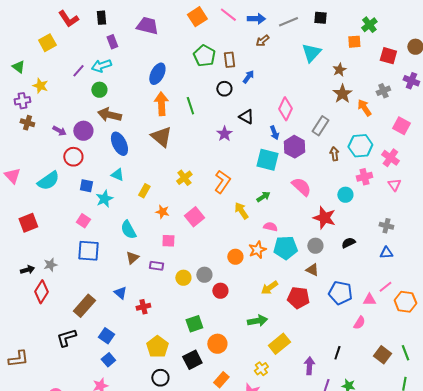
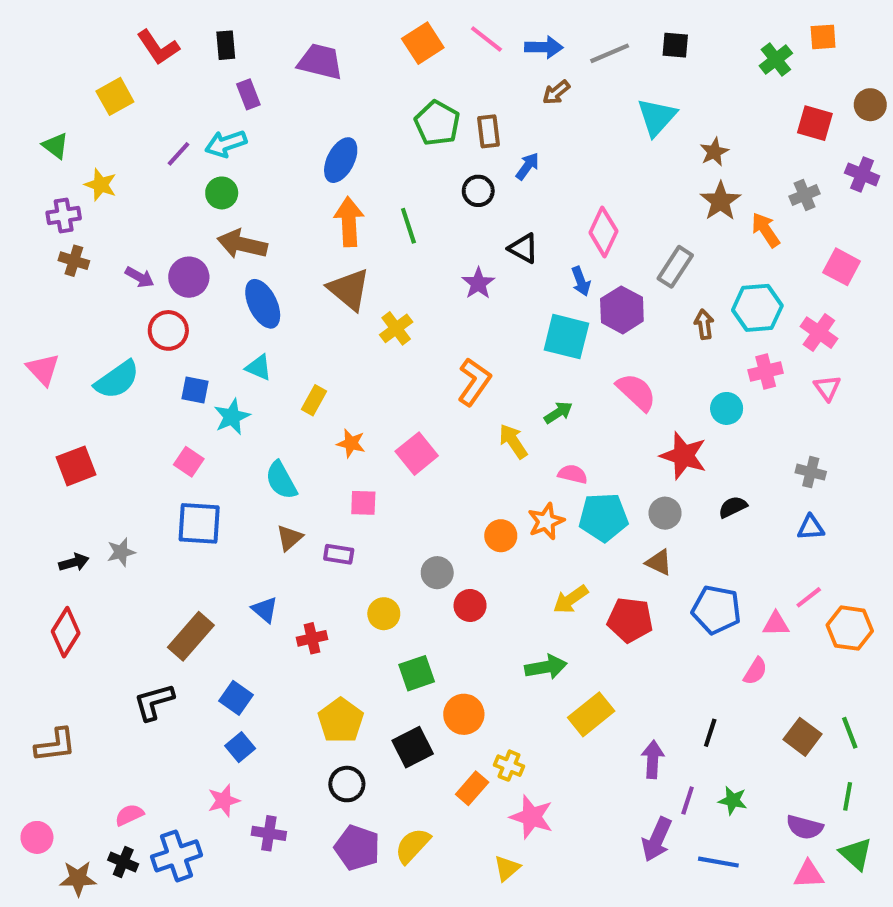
orange square: (354, 42) -> (823, 37), moved
yellow cross: (184, 178) -> (396, 328), moved
yellow circle: (183, 278) -> (384, 614), moved
red diamond: (41, 292) -> (66, 632), moved
yellow cross: (261, 369) -> (509, 766), moved, turned -32

